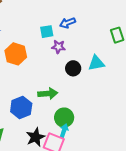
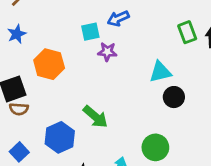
black circle: (73, 68) -> (174, 97), moved
green arrow: (48, 94) -> (95, 117), turned 48
green circle: (64, 118) -> (155, 147), moved

